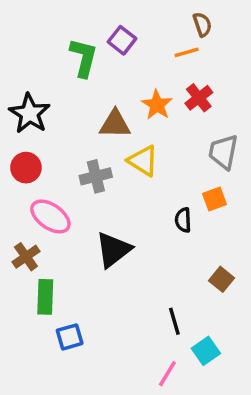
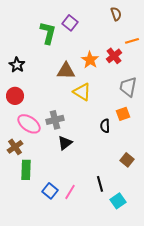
orange line: (187, 52) -> (132, 41), moved
black star: (29, 113) -> (17, 65), size x0.7
gray cross: (96, 176) -> (55, 120), moved
black triangle: (113, 250) -> (65, 143), size x0.7
blue square: (70, 337) -> (50, 191), moved, turned -35
pink line: (167, 374) -> (70, 192), moved

